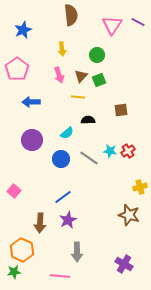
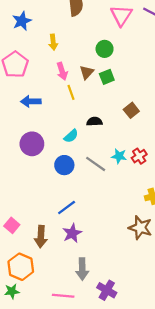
yellow arrow: (62, 49) -> (53, 42), moved
yellow line: (78, 97) -> (71, 92), moved, turned 64
brown square: (121, 110) -> (131, 110), turned -32
pink square: (14, 191) -> (12, 225), moved
purple cross: (124, 264) -> (107, 290), moved

